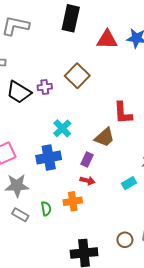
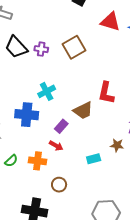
green semicircle: (46, 209) -> (11, 161), turned 40
brown circle: (125, 240) -> (59, 185), moved

